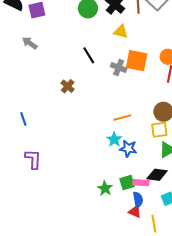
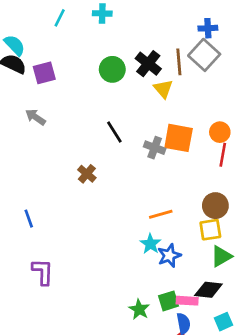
yellow triangle: (121, 32) -> (163, 89), moved, turned 35
blue star: (128, 149) -> (169, 256), turned -30

